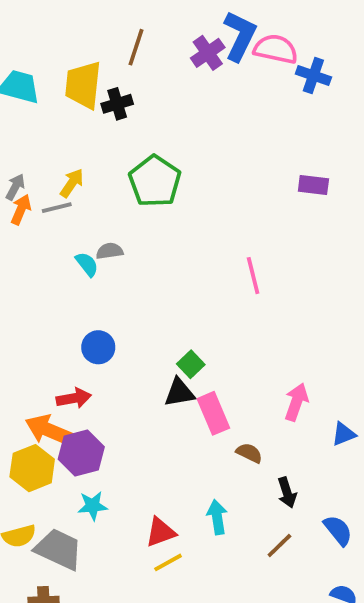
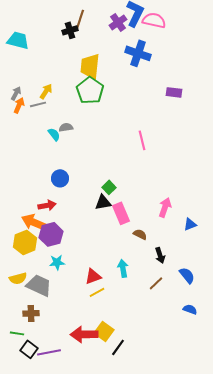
blue cross: (313, 75) -> (138, 53), moved, size x1.4
yellow trapezoid: (83, 85) -> (90, 66), moved
black cross: (117, 104) -> (70, 30), moved

